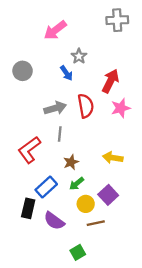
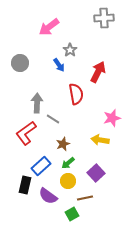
gray arrow: (55, 108) -> (37, 103), moved, turned -72
pink star: (121, 108) -> (112, 118), moved
gray line: (60, 134) -> (53, 119), turned -64
yellow circle: (86, 204) -> (68, 181), moved
green square: (78, 252) -> (72, 214), moved

